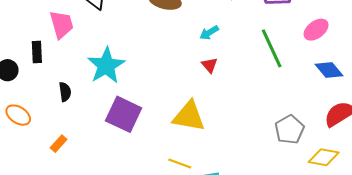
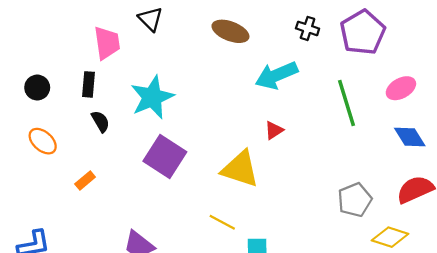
cyan arrow: (209, 33) -> (276, 75), size x1.8
black rectangle: (37, 52) -> (89, 84), moved
red triangle: (210, 65) -> (274, 130), moved, turned 30
black semicircle: (65, 92) -> (100, 121), turned -30

